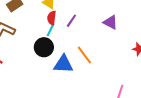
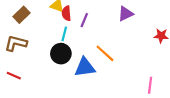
red semicircle: (52, 18) -> (66, 13), moved
purple triangle: (110, 22) -> (125, 14), turned -42

